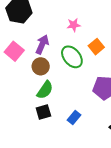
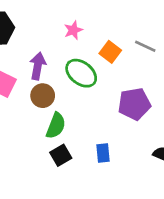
blue rectangle: (74, 118) -> (103, 153), turned -32

